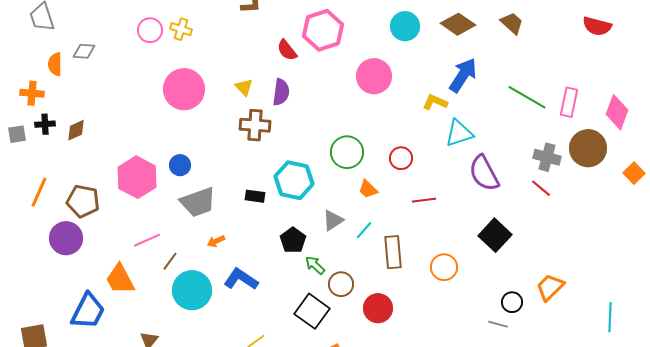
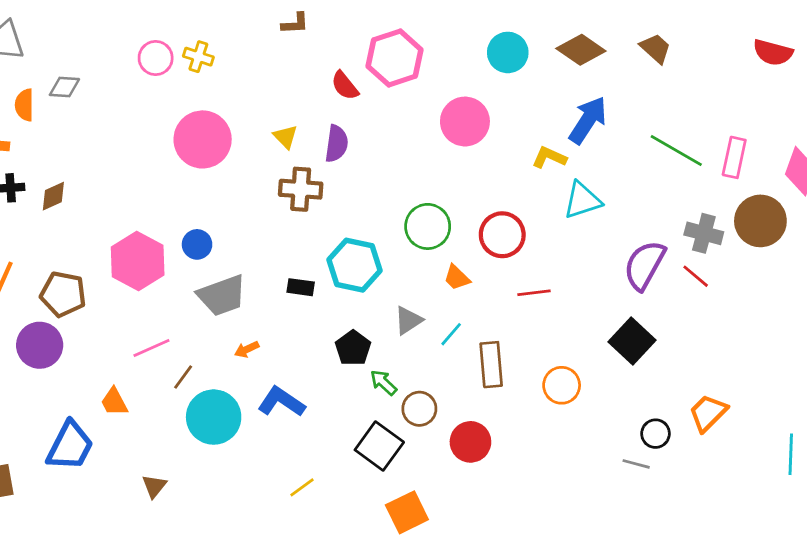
red circle: (401, 158) -> (502, 235), size x1.4
purple semicircle: (484, 173) -> (644, 265), moved, turned 57
orange trapezoid: (120, 279) -> (114, 402), size x0.7

